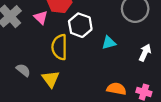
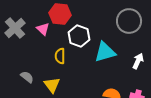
cyan triangle: (109, 43) -> (105, 52), size x1.6
yellow semicircle: (59, 47) -> (60, 56), size x0.7

